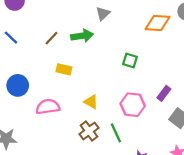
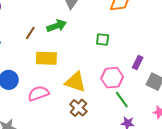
yellow rectangle: (64, 69) -> (46, 58), size x1.5
yellow triangle: (91, 102) -> (75, 82), size x1.6
green line: (116, 133) -> (122, 100), moved

